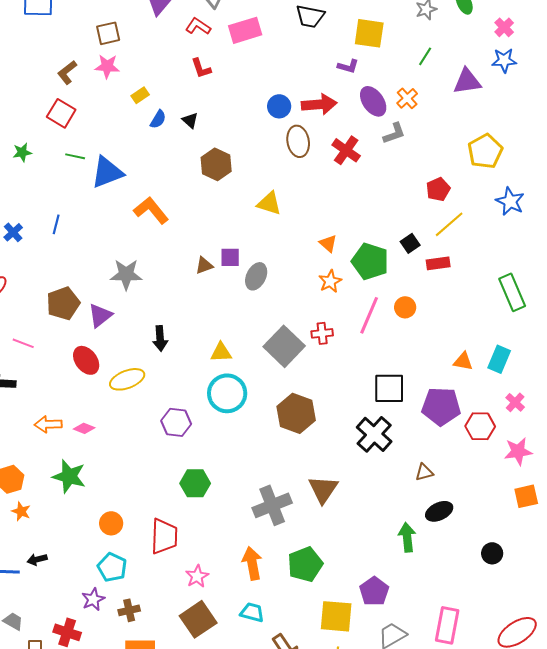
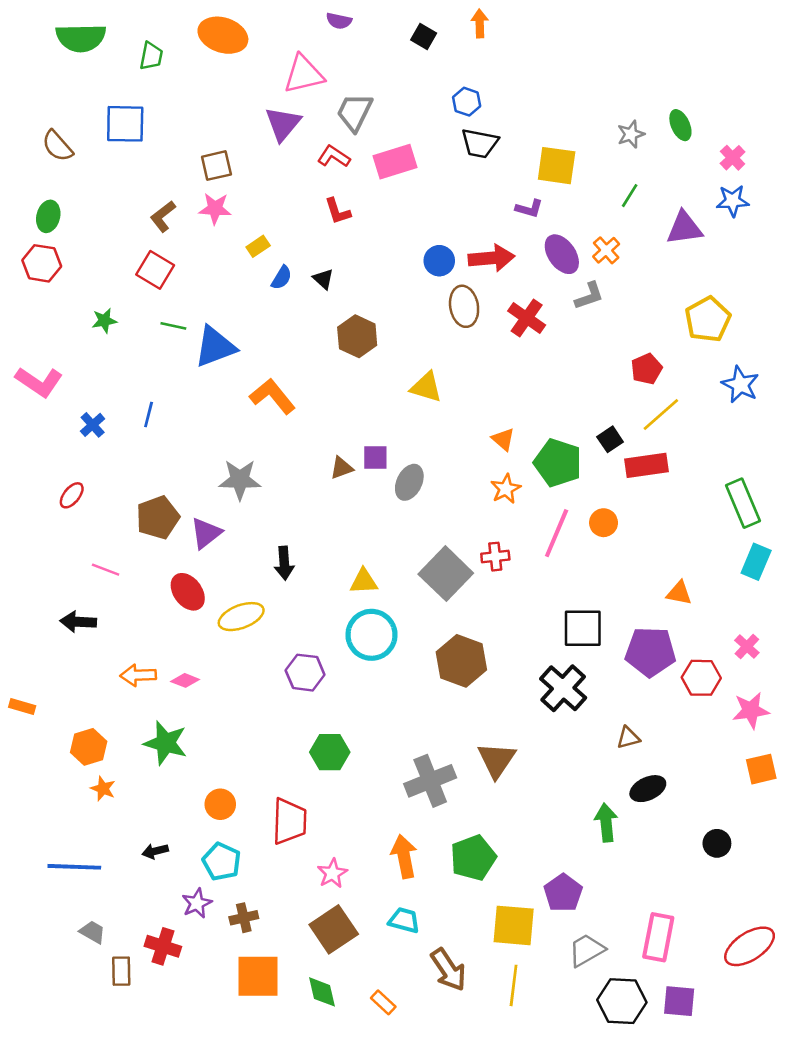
red rectangle: (438, 263) -> (647, 465), size x1.4
cyan rectangle: (499, 359) -> (756, 562), moved
black arrow: (37, 559) -> (155, 851), moved

